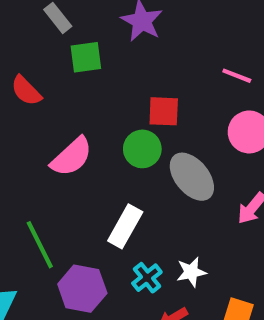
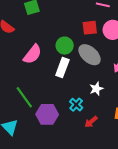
red square: (164, 111) -> (90, 28), moved
white rectangle: (125, 226) -> (62, 68), moved
white star: (191, 272) -> (96, 89), moved

